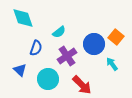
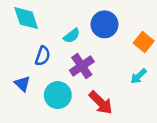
blue circle: (94, 44) -> (105, 24), moved
cyan arrow: (112, 64) -> (139, 76), turned -96

